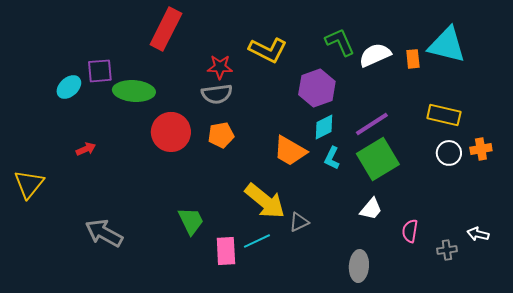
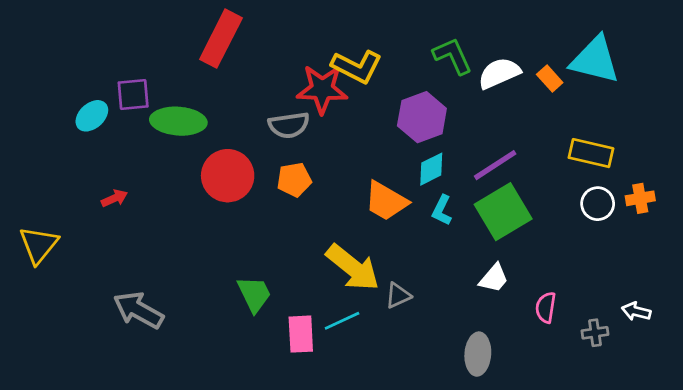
orange rectangle: (413, 59) -> (550, 79), turned -36
red star: (220, 67) -> (322, 89), moved, size x1.5

